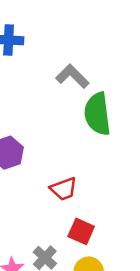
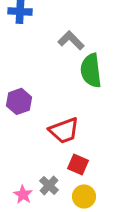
red trapezoid: (64, 189) -> (64, 130), size x1.4

